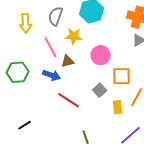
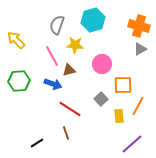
yellow arrow: (26, 23) -> (16, 40), moved, turned 138
black line: (25, 125) -> (37, 143), moved
brown line: (86, 137) -> (66, 133), moved

